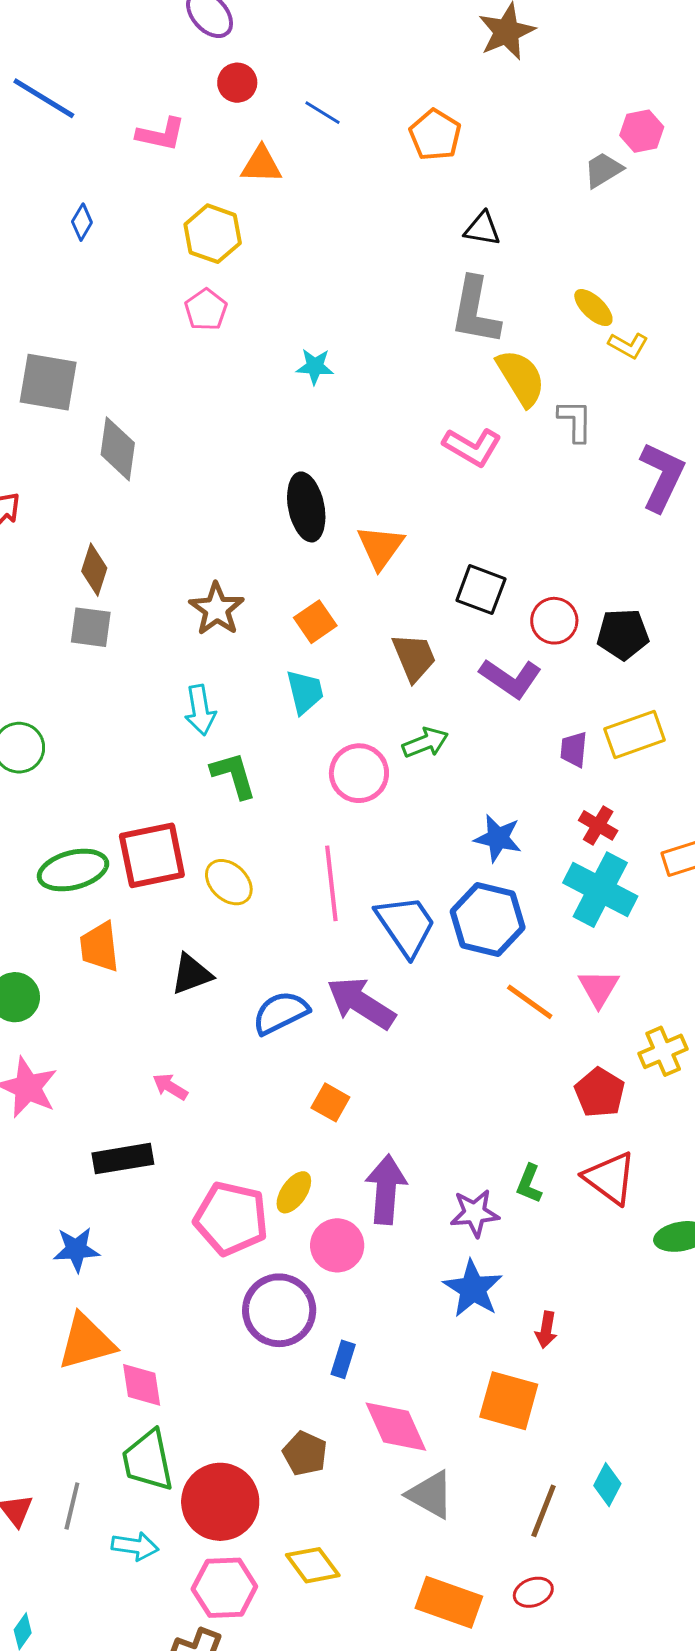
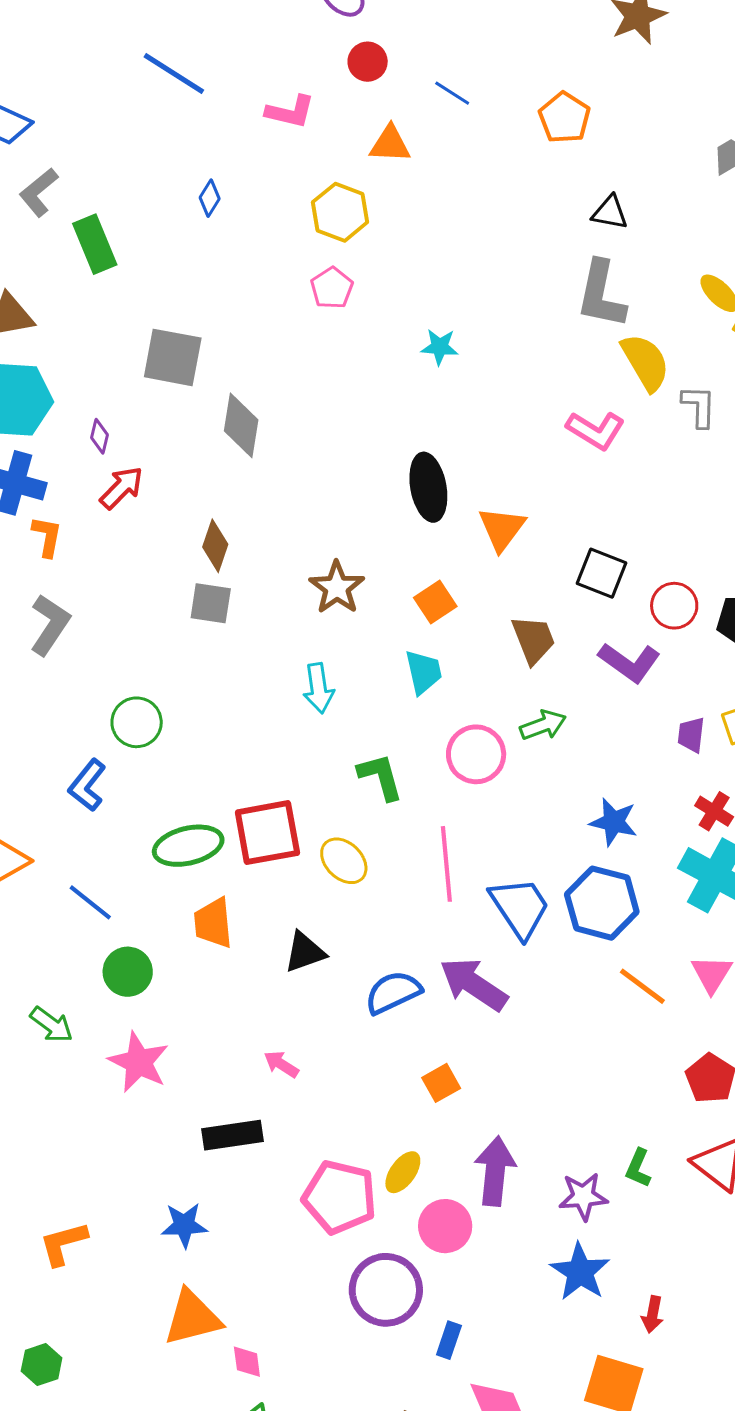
green L-shape: (234, 775) -> (380, 777), moved
orange square: (330, 1102) -> (441, 1083), turned 30
pink diamond: (142, 1385) -> (247, 1362), size x0.7

